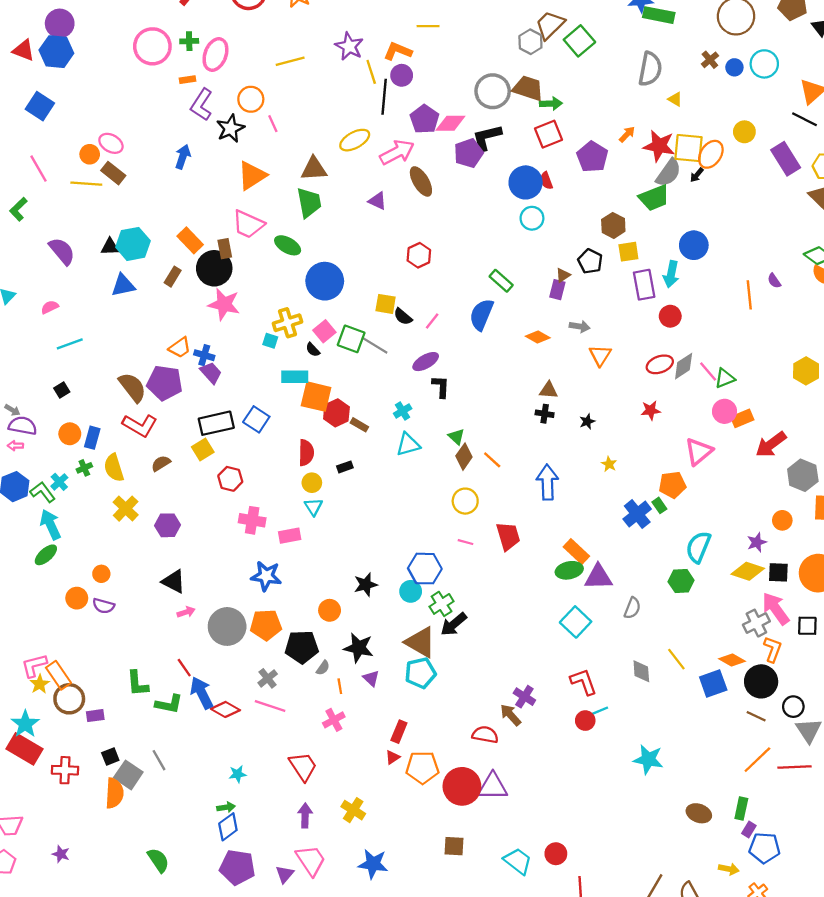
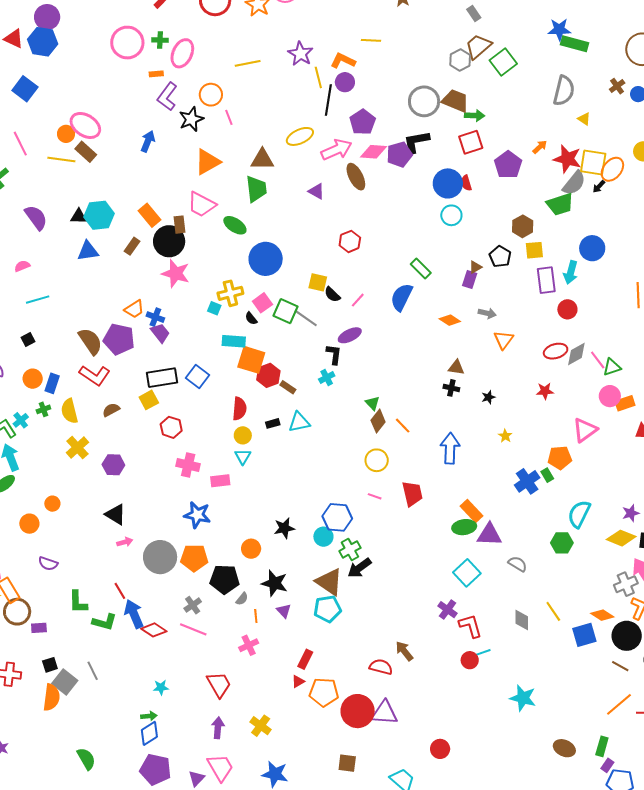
pink diamond: (450, 123) -> (374, 152), moved
pink ellipse: (111, 143) -> (85, 125), size x1.4
black L-shape: (441, 387) -> (334, 354), moved
cyan triangle: (408, 444) -> (299, 422), moved
purple semicircle: (103, 606) -> (48, 564), moved
gray semicircle: (632, 608) -> (518, 564), turned -84
purple cross: (524, 697) -> (448, 610), moved
red circle: (556, 854) -> (440, 749), moved

